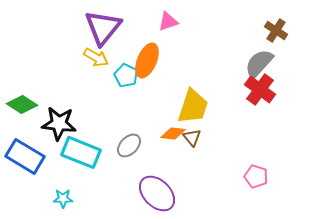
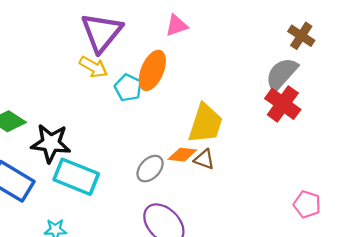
brown triangle: (192, 137) -> (204, 159), turned -30
gray ellipse: (129, 145) -> (150, 169), moved
pink pentagon: (256, 176) -> (307, 204), moved

